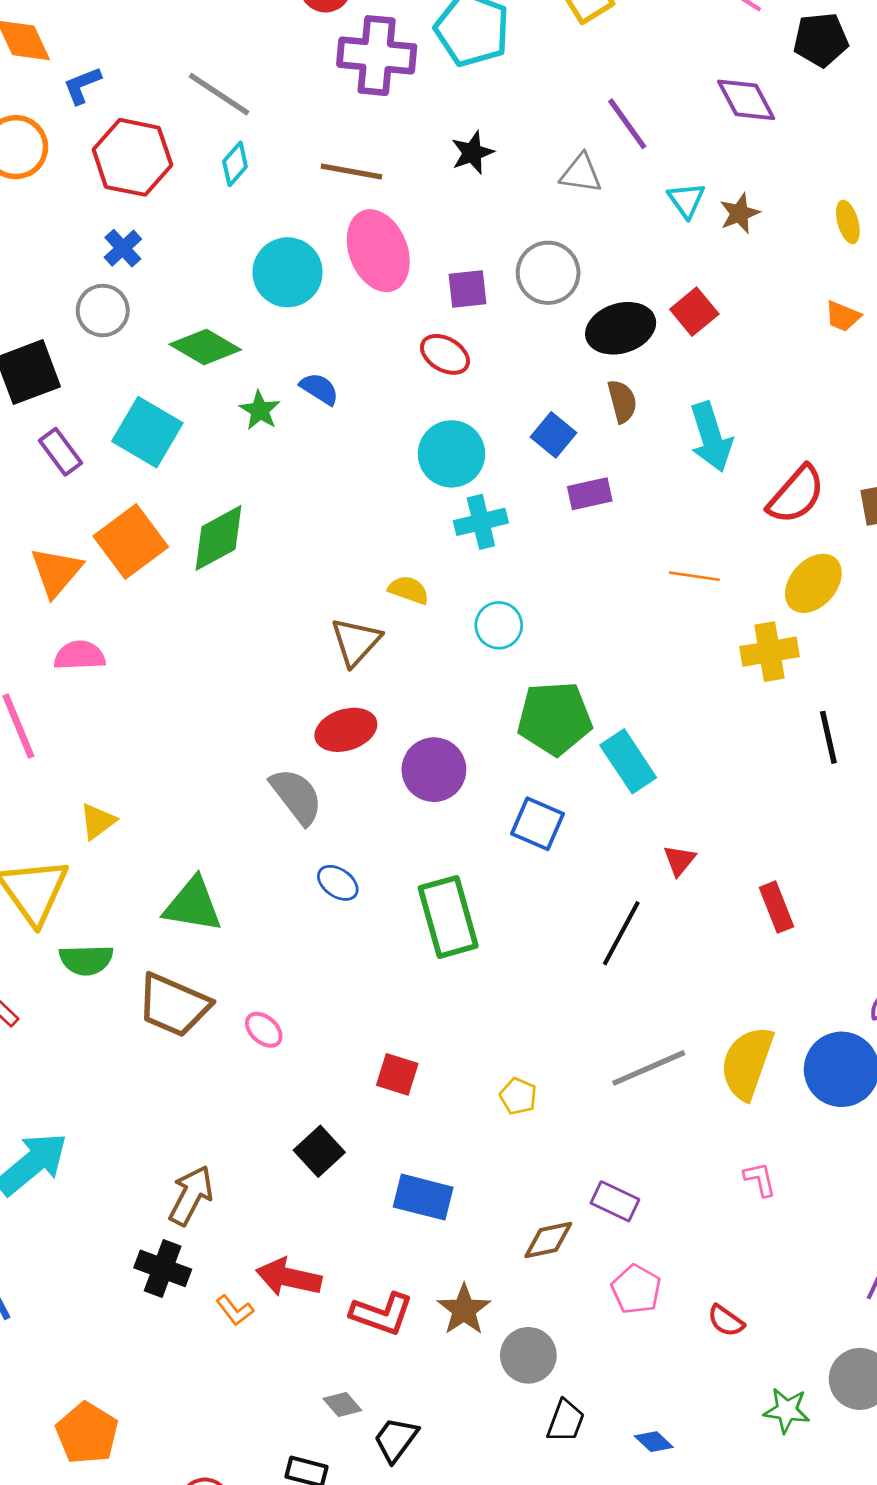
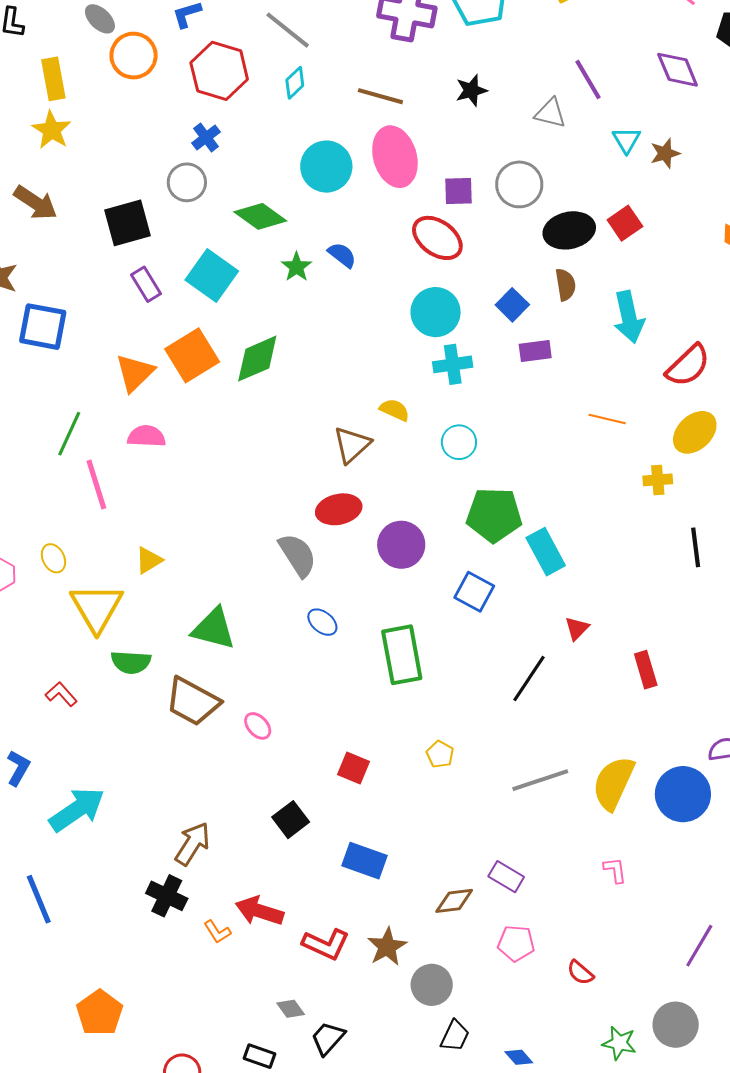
red ellipse: (445, 354) -> (437, 238), size x1.4
yellow cross: (770, 652) -> (658, 480), size x0.7
yellow pentagon: (518, 1096) -> (440, 754), moved
pink pentagon: (636, 1289) -> (516, 943), turned -30

